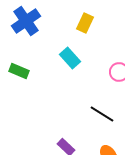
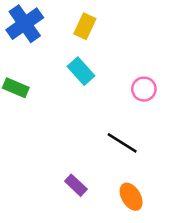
yellow rectangle: (85, 23) -> (85, 26), moved

